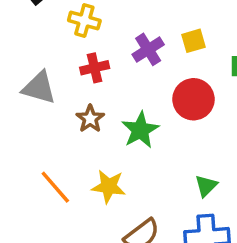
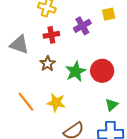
yellow square: (194, 41) -> (109, 14), moved
red circle: (194, 99) -> (102, 71), moved

